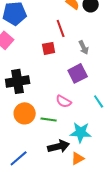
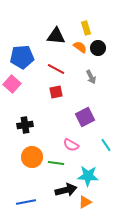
red line: (61, 28) -> (56, 69), moved, turned -42
gray arrow: (84, 47) -> (91, 77), moved
black cross: (18, 81) -> (25, 125), size x0.7
blue line: (19, 158) -> (26, 202), turned 30

